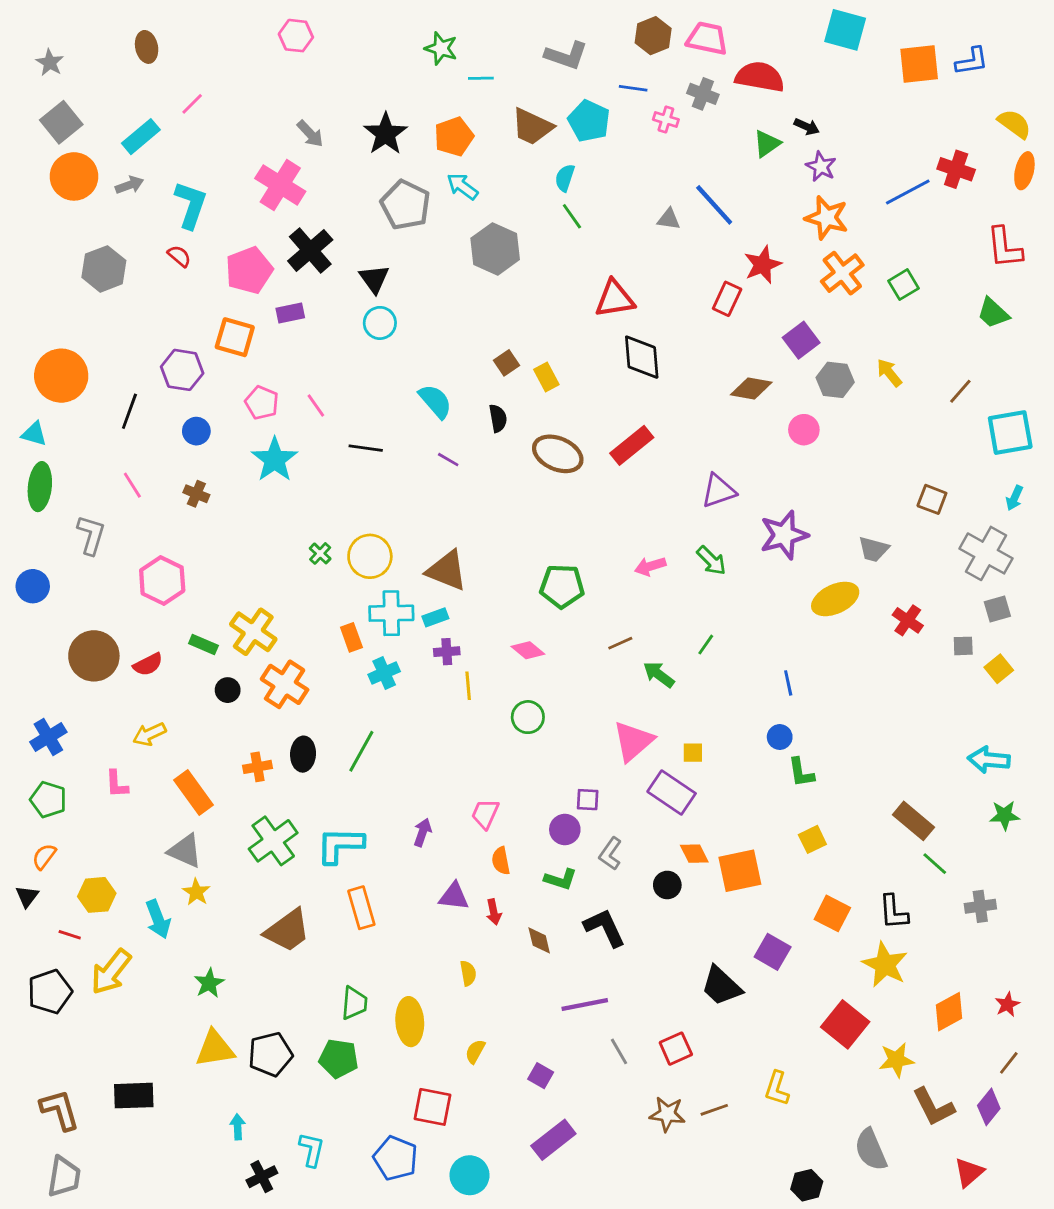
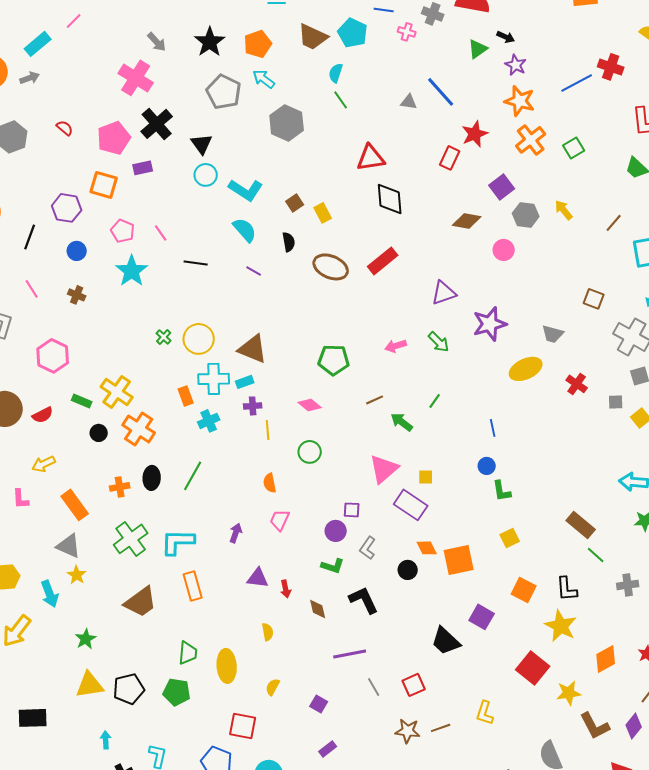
cyan L-shape: (191, 205) -> (246, 190), moved, turned 104
orange semicircle: (501, 861) -> (270, 483), moved
purple rectangle: (553, 1140) -> (328, 749), size x0.6

